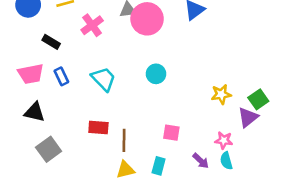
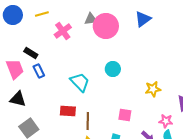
black rectangle: (51, 42) -> (31, 53), moved
pink trapezoid: (31, 74) -> (15, 69), turned -100
cyan trapezoid: (104, 79) -> (80, 82), moved
yellow star: (221, 94) -> (153, 89), moved

